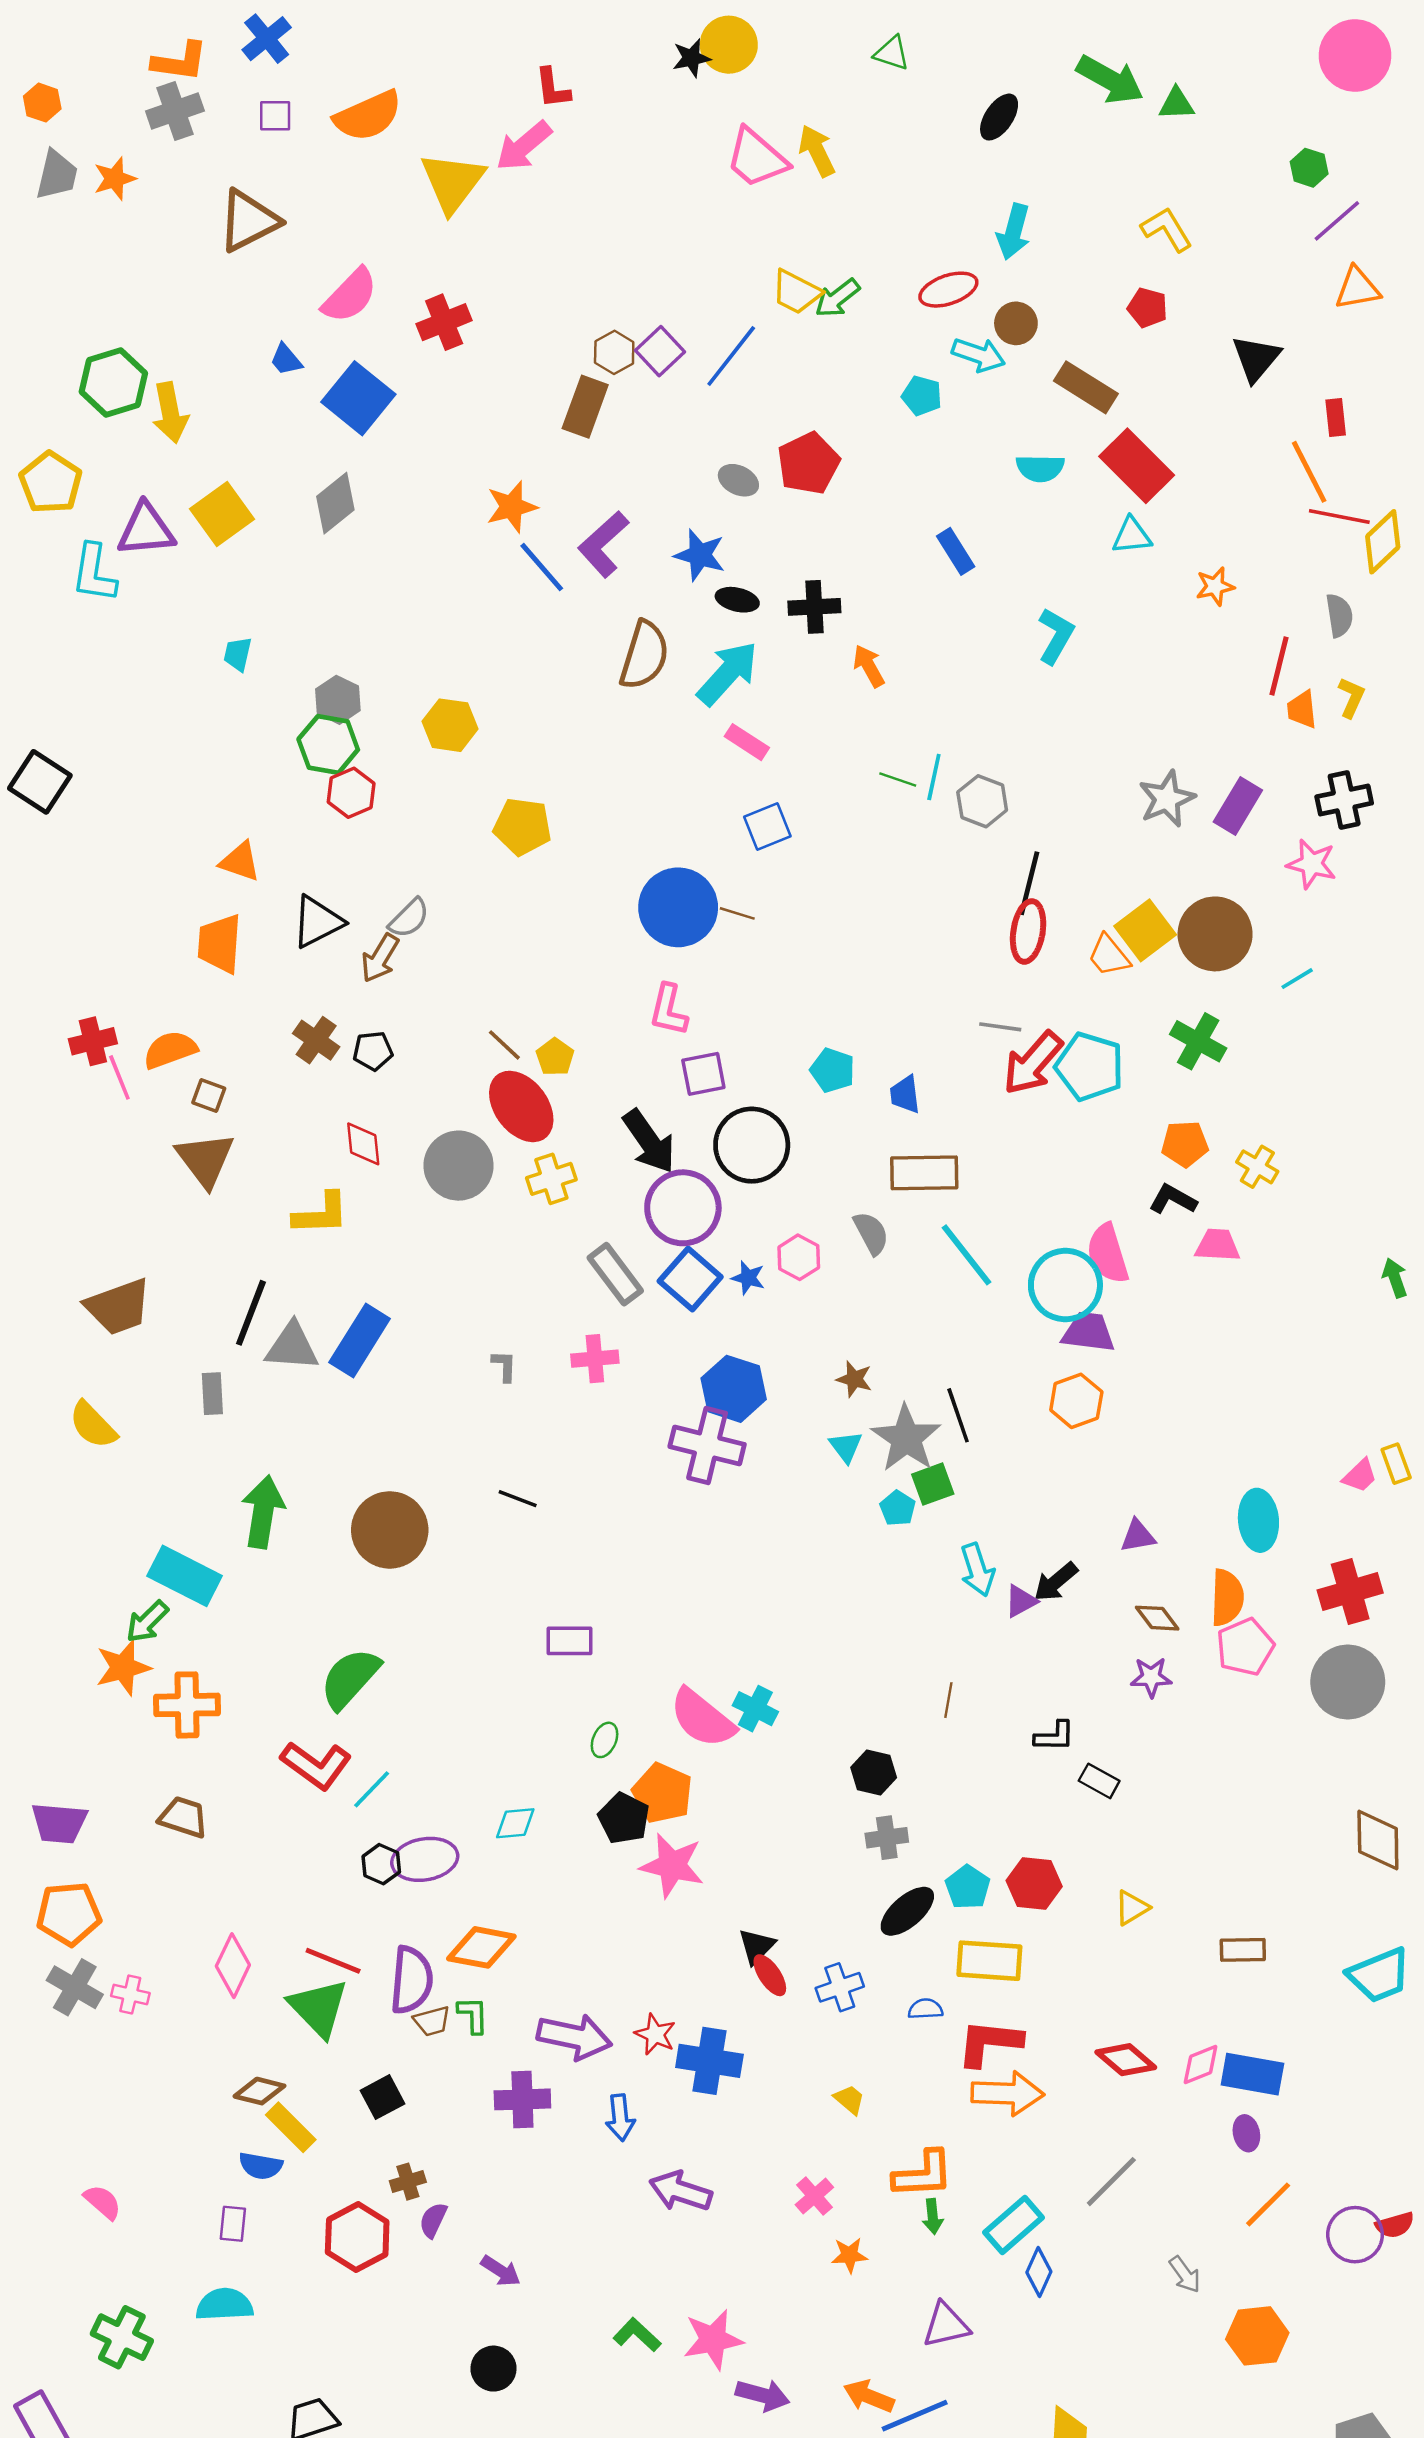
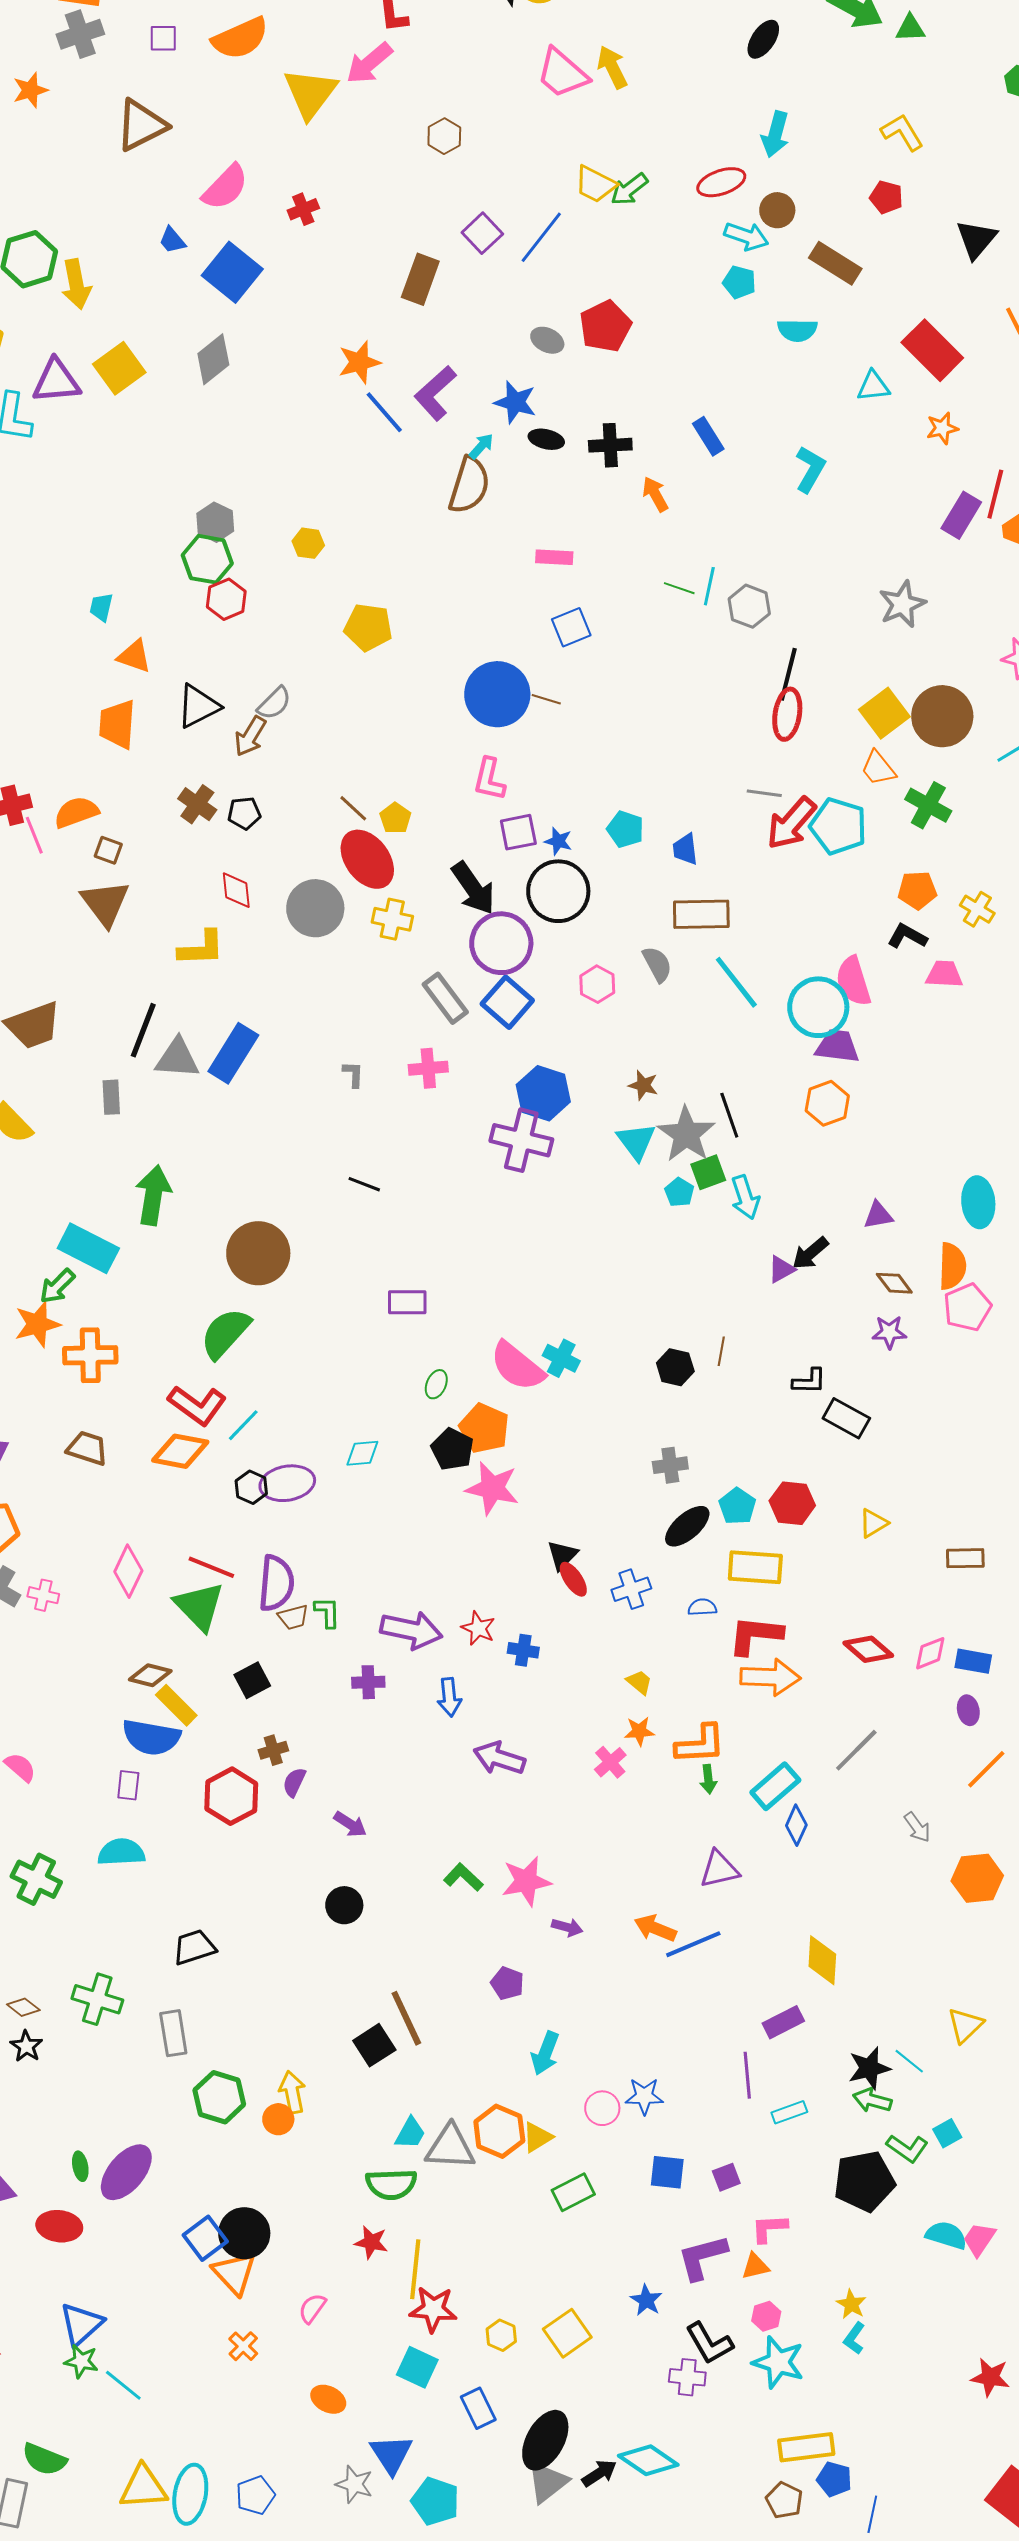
red cross: (444, 322) -> (303, 209), size x0.7
brown hexagon: (614, 352) -> (444, 136), moved
cyan pentagon: (922, 396) -> (739, 282), moved
red rectangle: (1137, 466) -> (932, 350), moved
blue rectangle: (956, 551) -> (708, 436), moved
cyan trapezoid: (238, 654) -> (101, 607), moved
cyan arrow: (728, 673) -> (481, 446), moved, size x0.5
yellow hexagon: (450, 725) -> (308, 543), size x0.7
pink rectangle: (747, 742) -> (554, 557), turned -30
purple rectangle: (1238, 806) -> (961, 515), moved
orange trapezoid: (1109, 956) -> (878, 768), moved
yellow cross: (551, 1179) -> (392, 919), turned 30
blue star: (748, 1278) -> (558, 841), moved
cyan triangle: (846, 1447) -> (636, 1141), size x1.4
brown circle: (390, 1530) -> (258, 1253), moved
cyan arrow: (977, 1570) -> (745, 1197), moved
black hexagon: (874, 1772) -> (675, 1367), moved
black rectangle: (1099, 1781) -> (846, 1418), size x1.4
orange diamond: (481, 1947) -> (180, 1451), moved
blue cross: (709, 2061) -> (523, 1650), size x0.6
blue rectangle: (1252, 2074) -> (973, 1661), size x0.7
purple cross: (522, 2099) -> (368, 1682), size x0.7
blue semicircle: (261, 2166) -> (151, 1737), size x1.6
orange star: (849, 2255) -> (639, 1731), moved
purple arrow: (763, 2395) -> (567, 1927), size x0.7

